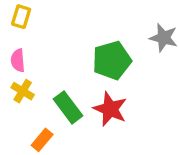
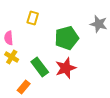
yellow rectangle: (21, 17) -> (33, 18), moved
red star: (110, 109) -> (66, 68), turned 30

